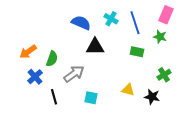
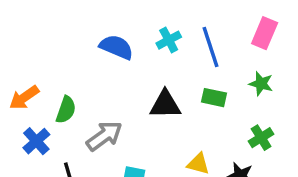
cyan cross: (111, 19) -> (169, 40), turned 32
green star: (160, 37) -> (261, 84), moved
black triangle: (95, 47) -> (165, 105), moved

